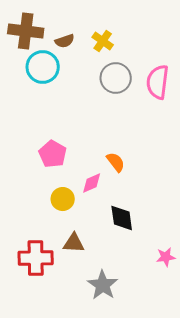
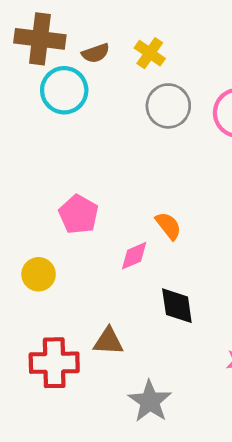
yellow circle: (63, 199) -> (39, 274), moved

